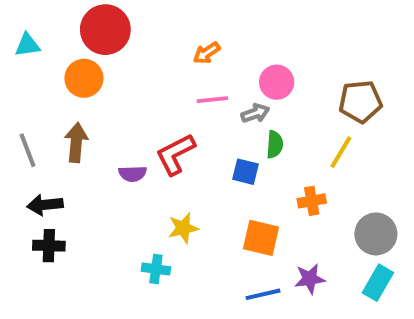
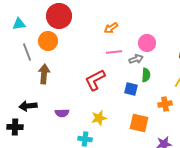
gray line: (27, 150) -> (27, 52), moved
purple semicircle: (133, 174) -> (62, 113), moved
black cross: (49, 246) -> (15, 127), moved

